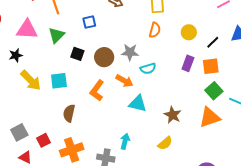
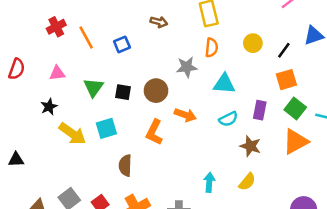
blue square: (89, 22) -> (122, 44), moved
pink triangle: (27, 30) -> (57, 73), size x0.6
green triangle: (56, 35) -> (93, 87), moved
gray star: (130, 52) -> (187, 67), moved
purple rectangle: (188, 63) -> (260, 110), moved
cyan semicircle: (148, 69) -> (228, 119), moved
cyan triangle: (138, 104) -> (224, 84), moved
cyan arrow: (125, 141) -> (209, 182), moved

